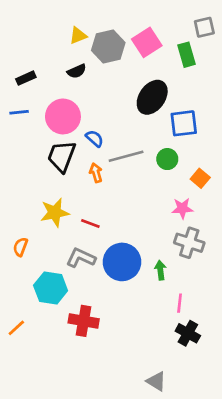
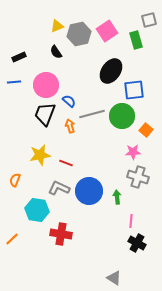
black semicircle: (77, 71) -> (56, 52), turned 80
green circle: (167, 159) -> (122, 116), size x1.6

